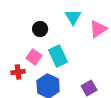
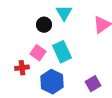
cyan triangle: (73, 17) -> (64, 13), moved

